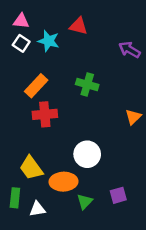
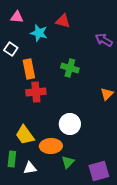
white square: (21, 43) -> (11, 49), moved
orange rectangle: (36, 86) -> (29, 69), turned -54
purple square: (118, 195) -> (99, 171), moved, size x1.5

